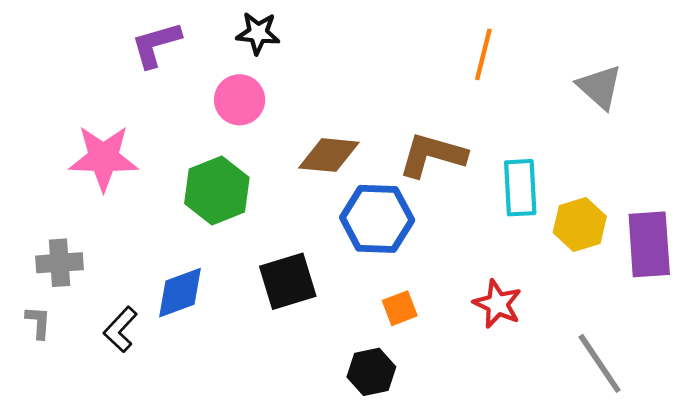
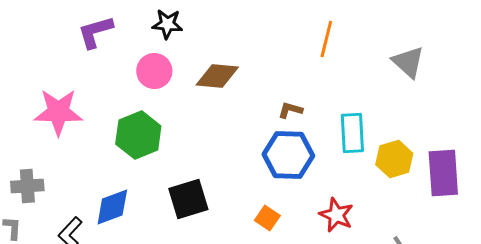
brown diamond: (329, 155) -> (217, 76), moved
brown L-shape: (432, 155) -> (290, 110), size x0.5
blue hexagon: (377, 219) -> (288, 155), moved
orange square: (400, 308) -> (267, 218), turned -35

